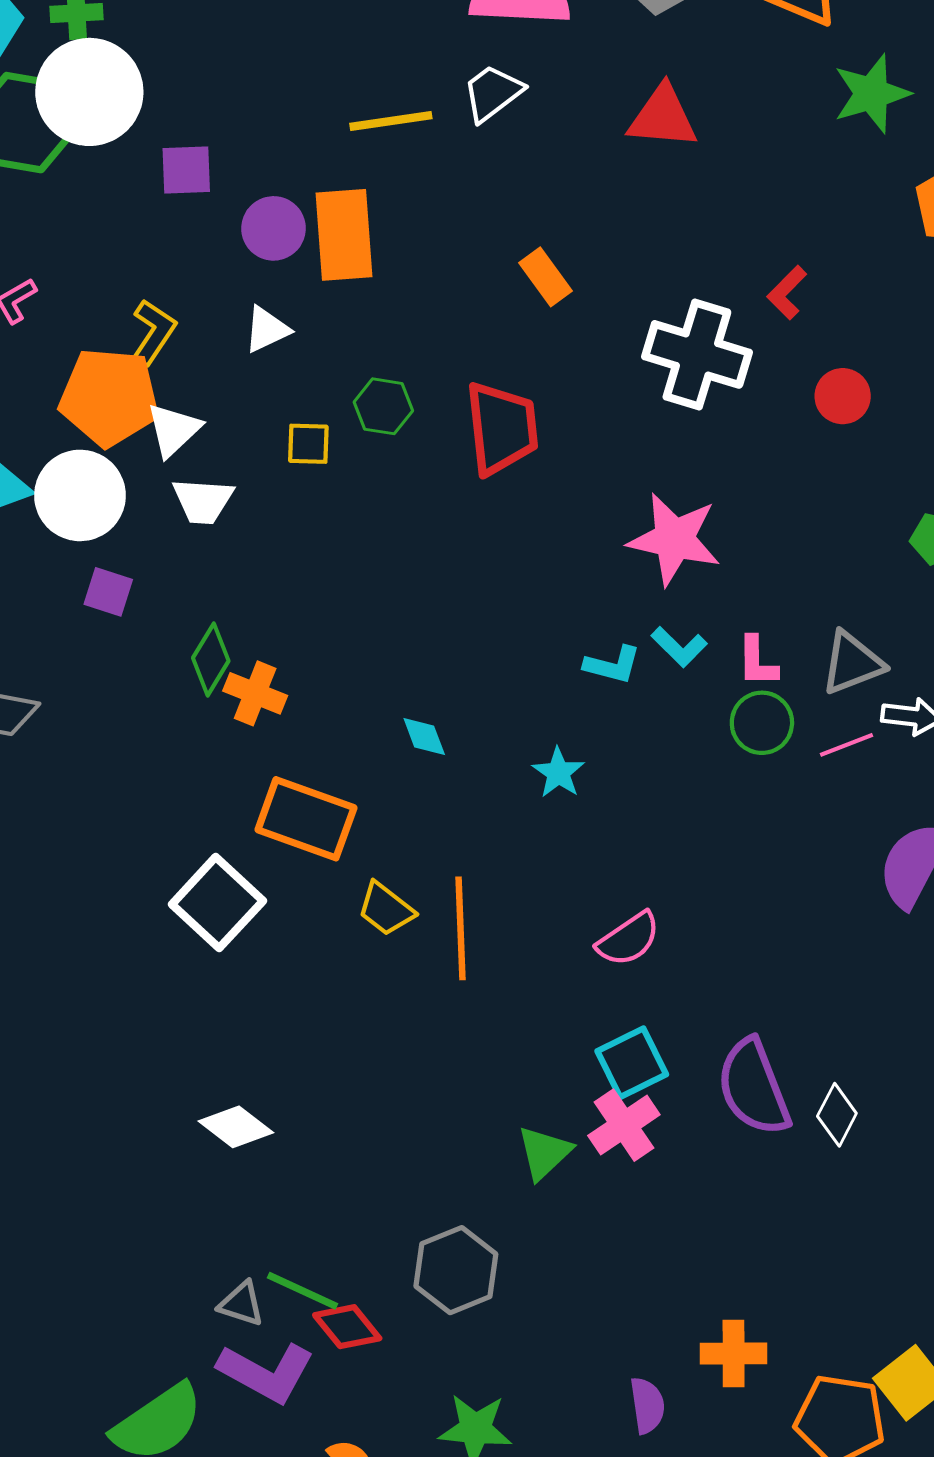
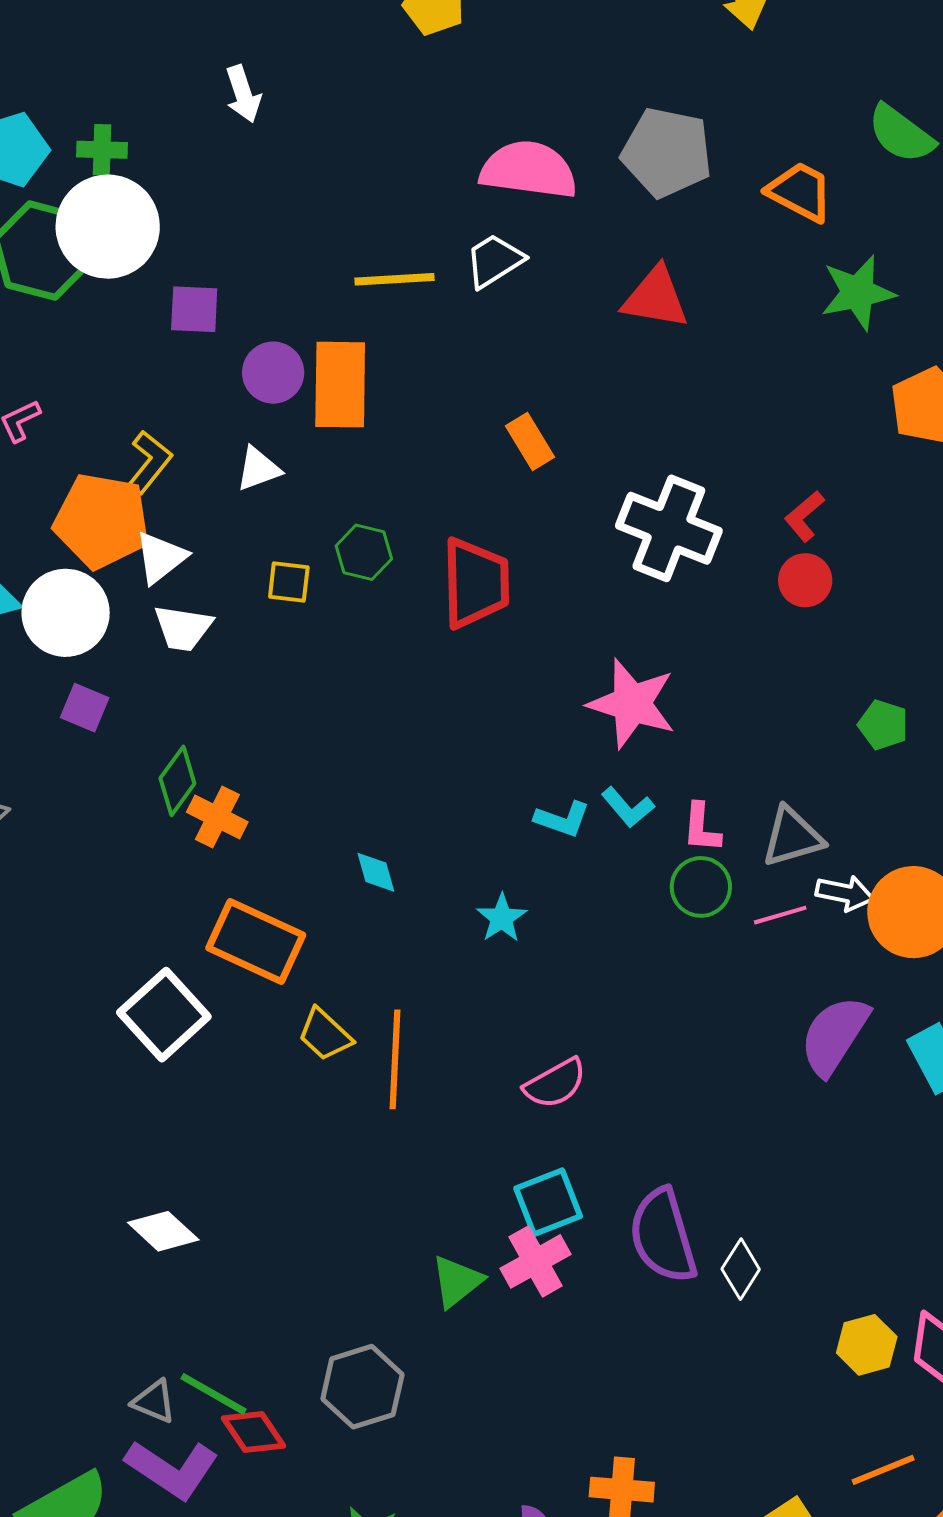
red L-shape: (787, 293) -> (804, 516), moved

